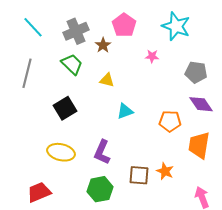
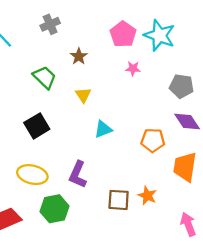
pink pentagon: (124, 25) -> (123, 34), moved
gray cross: (76, 31) -> (50, 24), moved, size x0.7
yellow triangle: (107, 80) -> (83, 95), turned 42
green hexagon: (100, 189) -> (54, 209), moved

